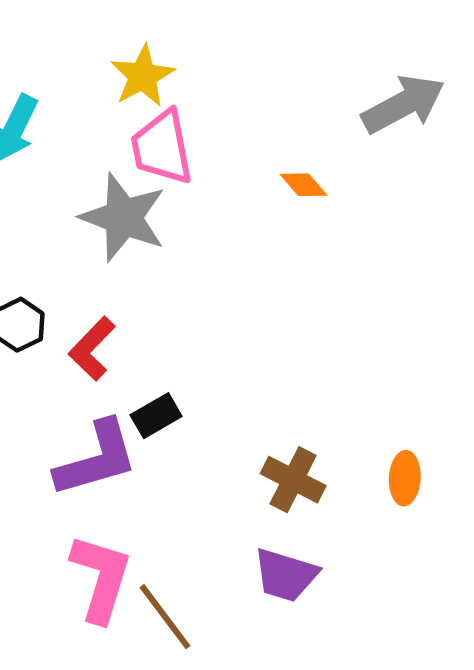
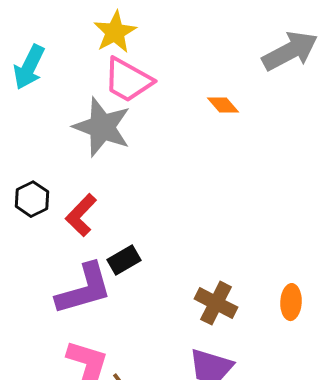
pink trapezoid: (162, 147) -> (128, 80), turned -50

